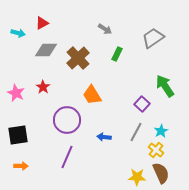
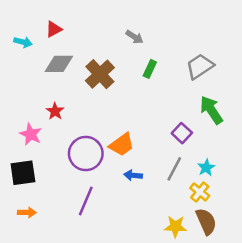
gray trapezoid: (153, 38) -> (200, 66), moved
pink star: (16, 93) -> (31, 134), moved
orange trapezoid: (92, 95) -> (122, 145), moved, turned -95

